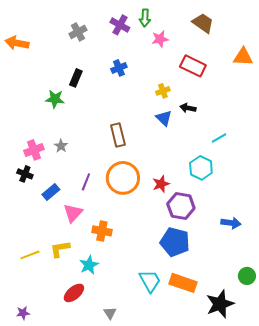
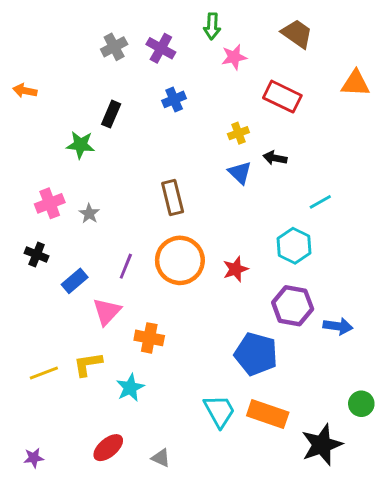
purple cross: (120, 25) -> (161, 48), moved
orange arrow: (17, 43) -> (25, 91), moved, size x0.7
pink cross: (34, 150) -> (50, 203), moved
purple hexagon: (181, 206) -> (293, 306), moved
red ellipse: (74, 293) -> (108, 448), moved
gray triangle: (110, 313) -> (161, 458), turned -32

